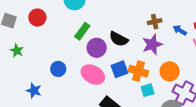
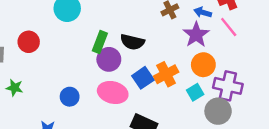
green rectangle: (82, 31) -> (100, 42), moved
purple star: (152, 44) -> (196, 35), moved
orange cross: (138, 71) -> (166, 74), turned -30
cyan square: (148, 90) -> (195, 92), moved

